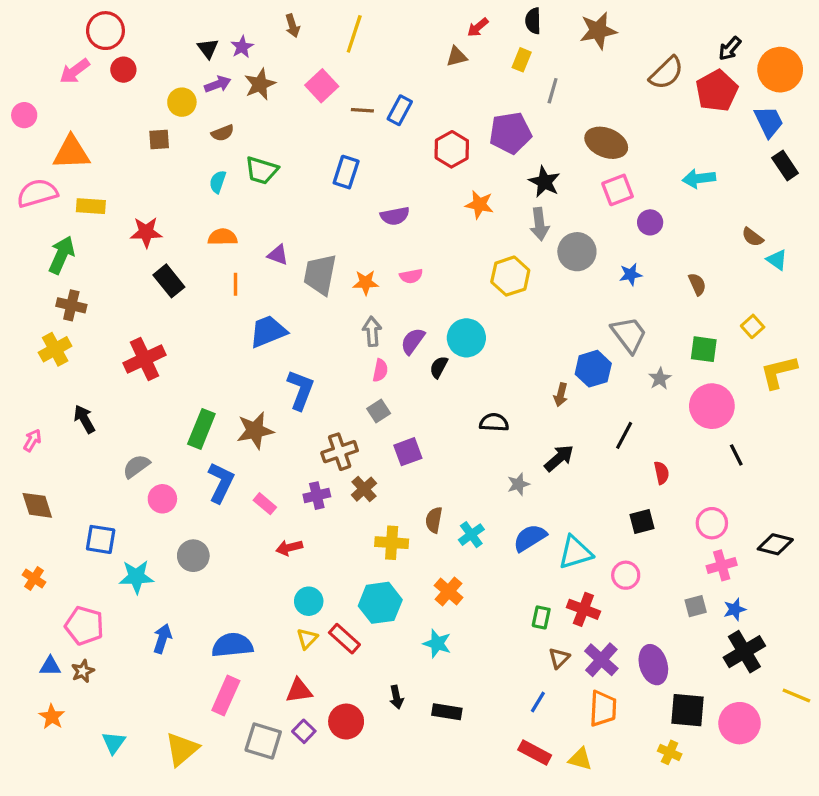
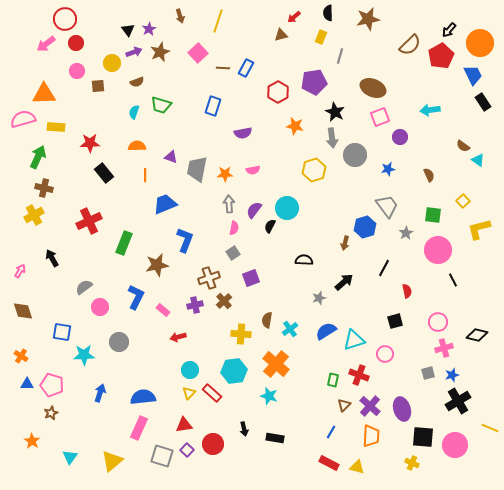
pink circle: (24, 115) -> (77, 71), moved
green rectangle: (201, 429) -> (124, 243), moved
orange cross: (449, 591) -> (276, 364), size x1.5
blue triangle: (50, 666) -> (27, 384), moved

